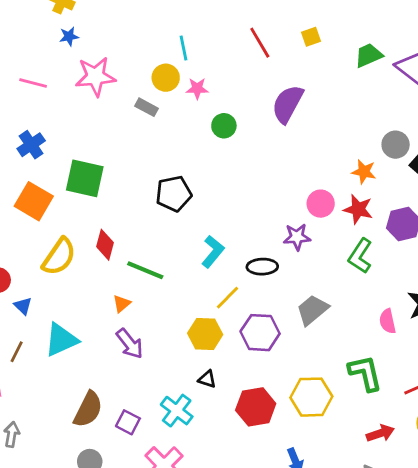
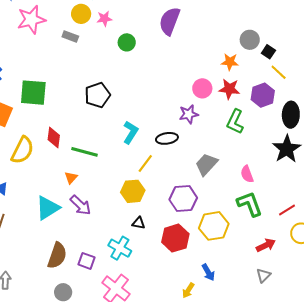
pink semicircle: (388, 321) -> (247, 174), moved
purple hexagon: (260, 333) -> (183, 199), moved
cyan triangle: (61, 340) -> (48, 208), moved

